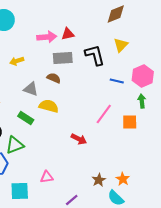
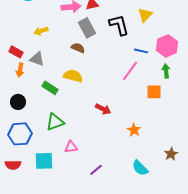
gray rectangle: (63, 58) -> (87, 28), turned 66
gray triangle: (31, 89) -> (37, 59), moved
pink line: (104, 114) -> (130, 71), moved
green triangle: (15, 145) -> (55, 122), moved
orange star: (123, 179) -> (134, 130), moved
brown star: (99, 180) -> (171, 154), moved

